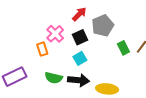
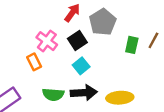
green rectangle: (123, 48) -> (132, 45), turned 48

